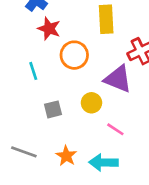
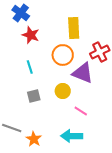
orange circle: (74, 55) -> (63, 55), moved
cyan line: (33, 71) -> (30, 67), moved
orange star: (66, 156) -> (34, 139), moved

